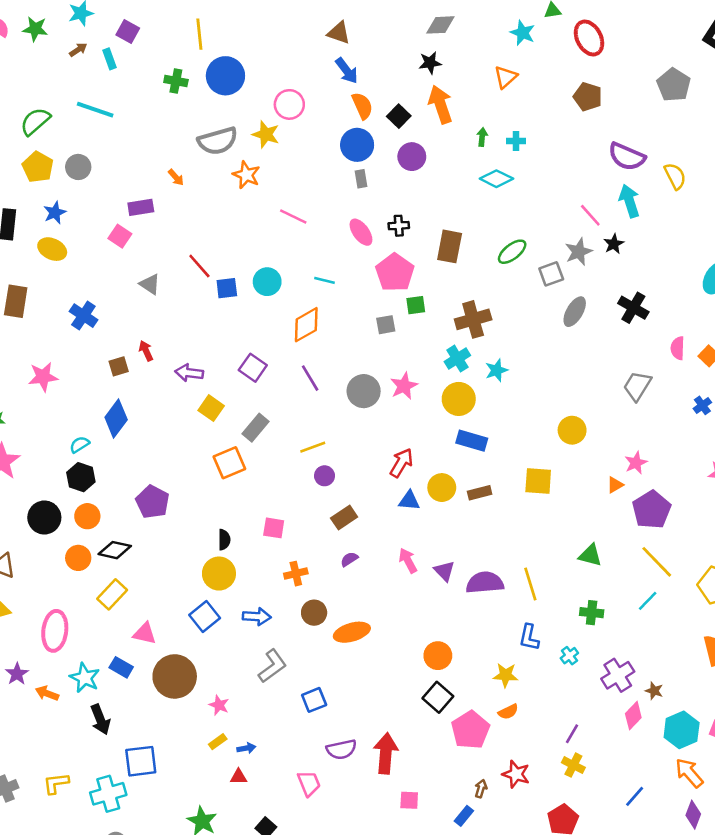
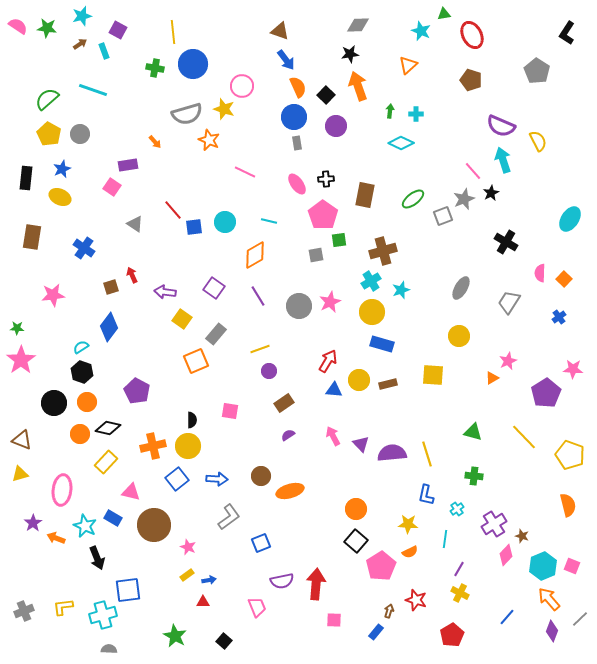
gray ellipse: (575, 312) -> (461, 288), moved
purple pentagon: (652, 510) -> (546, 393), moved
orange cross: (296, 574) -> (153, 446), moved, size x1.4
cyan line: (648, 601) -> (445, 539), moved, turned -36

